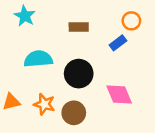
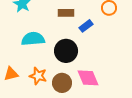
blue rectangle: (118, 43) -> (86, 26), moved
pink diamond: (119, 94) -> (88, 78), moved

